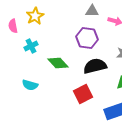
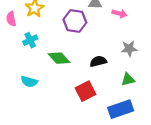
purple hexagon: (87, 38) -> (75, 21), moved
black semicircle: (95, 66) -> (98, 61), size x0.7

